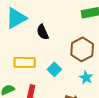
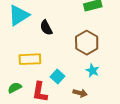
cyan square: (54, 69) -> (57, 77), moved

